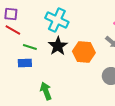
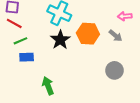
green line: (30, 47) -> (20, 41), moved, turned -40
orange hexagon: (84, 52) -> (88, 34), moved

